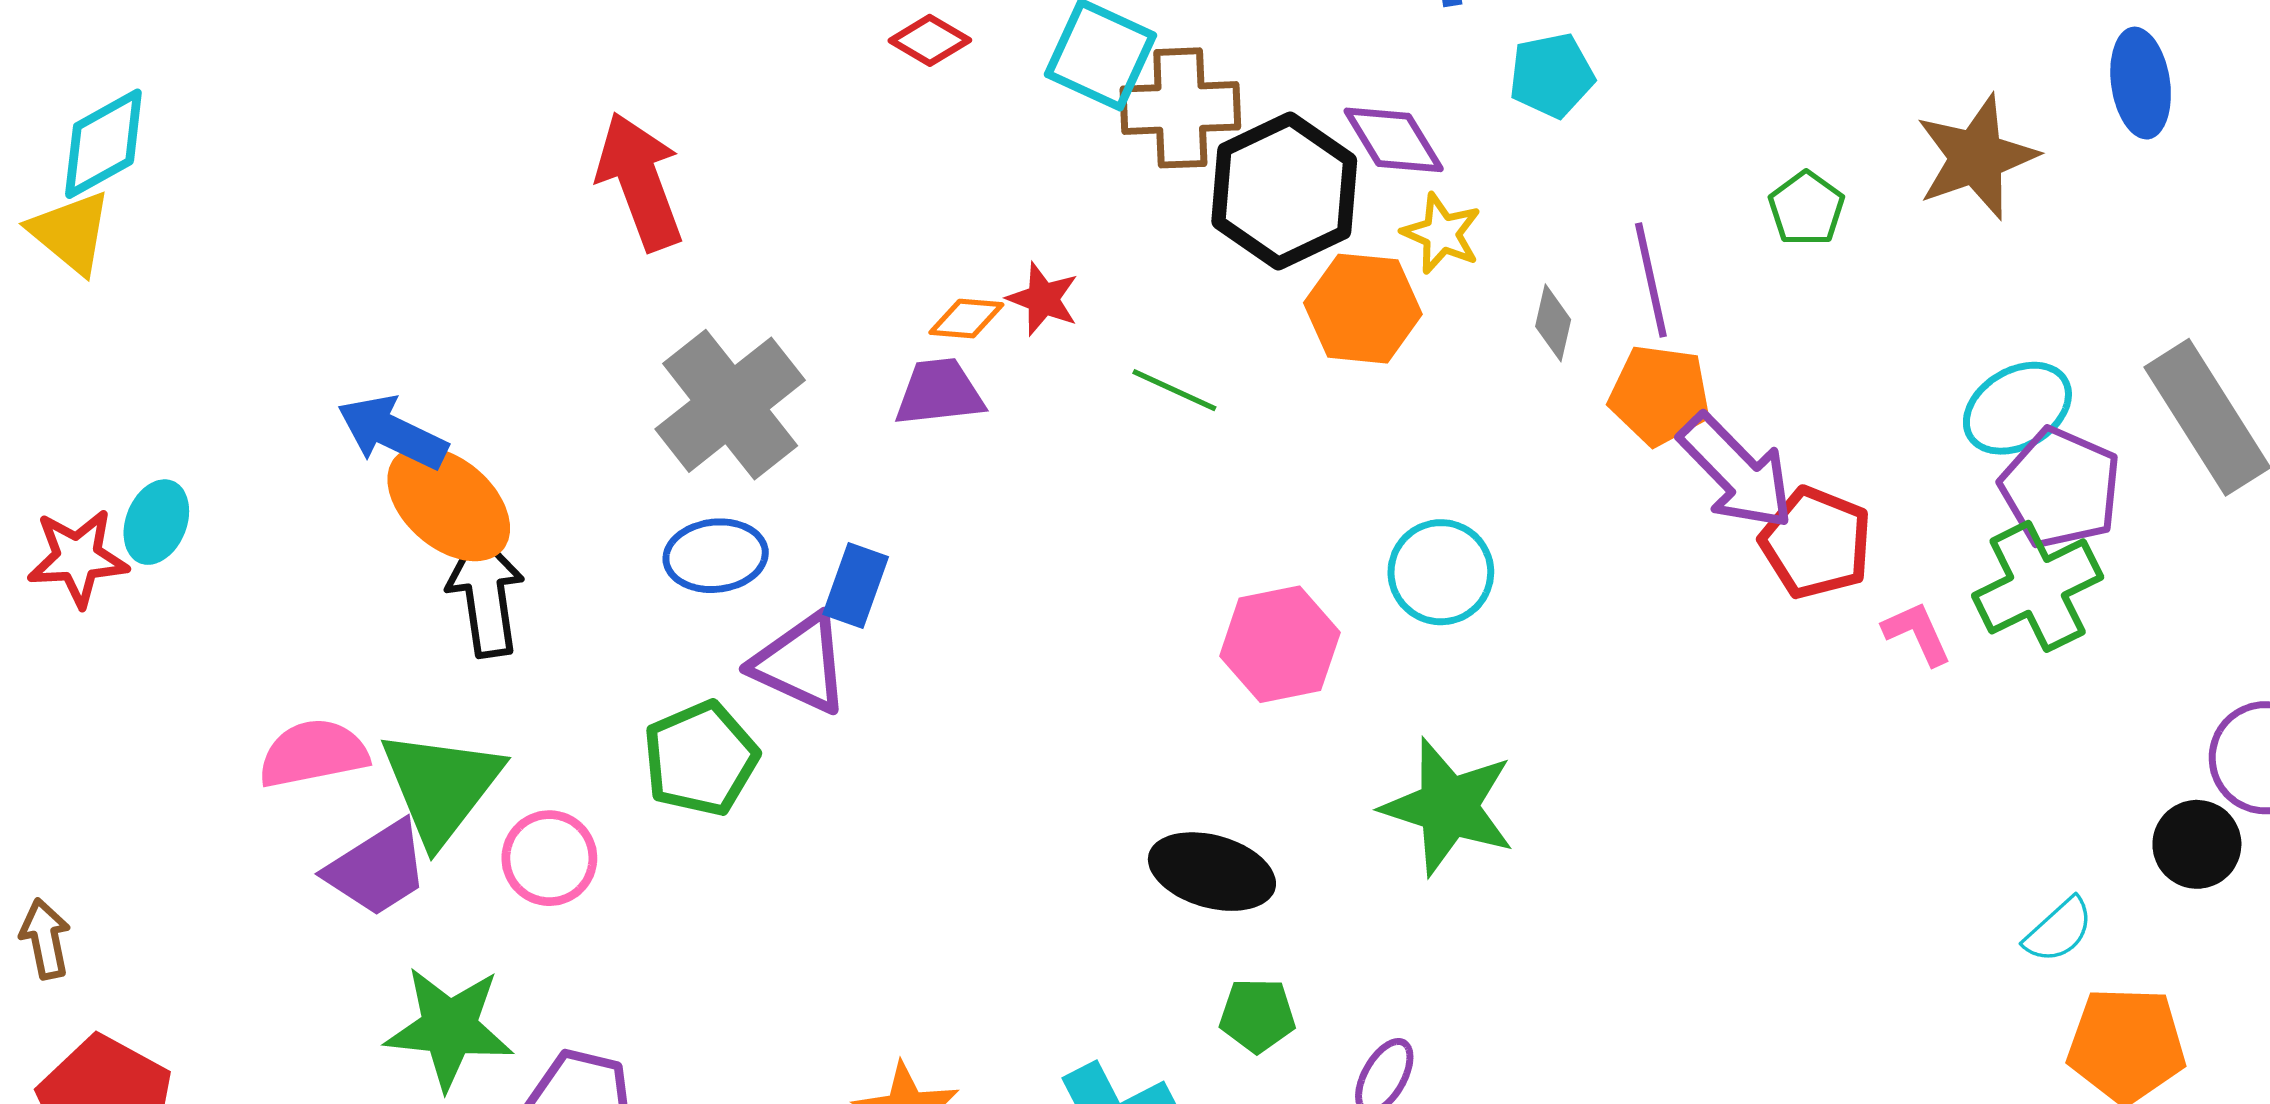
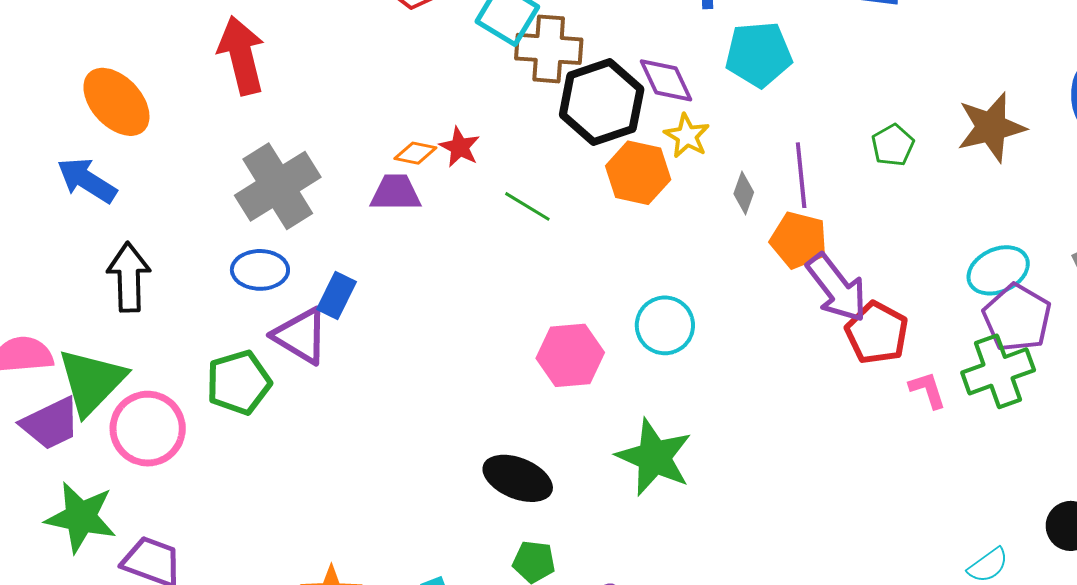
cyan pentagon: (1552, 75) -> (759, 54), size x1.4
orange ellipse: (449, 504) -> (116, 102), moved
pink circle: (549, 858) -> (148, 429), size x1.4

